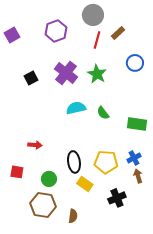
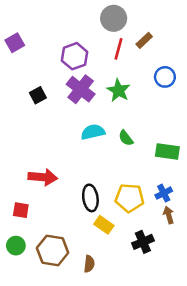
purple hexagon: (56, 31) -> (75, 56), moved
red arrow: (35, 145) -> (43, 177), size x1.6
green circle: (49, 179) -> (16, 246), moved

